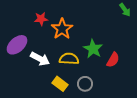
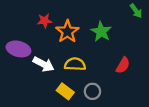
purple ellipse: (17, 45) -> (18, 49), turned 55
green star: (93, 49) -> (101, 32), moved

